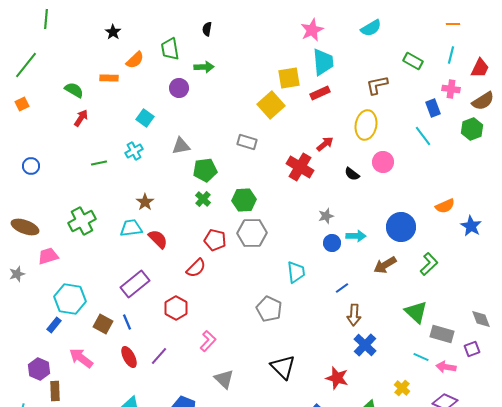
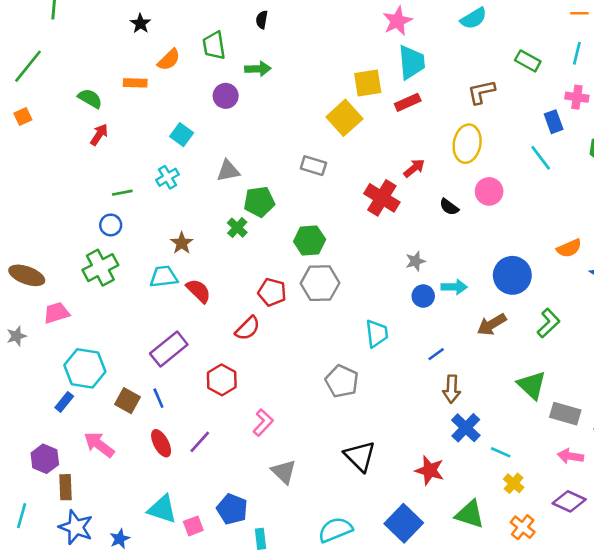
blue circle: (31, 166) -> (111, 225), moved
green cross: (203, 199) -> (237, 228), moved
cyan line: (421, 357) -> (501, 452), moved

